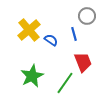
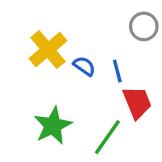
blue line: (74, 34) -> (117, 71), moved

